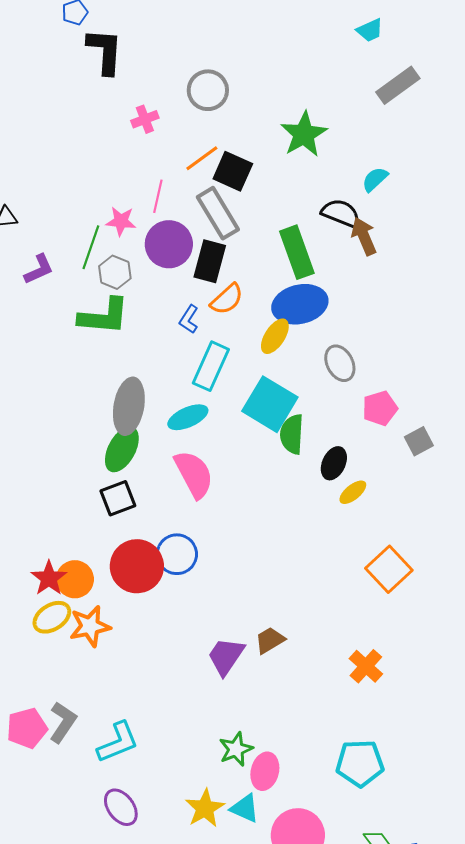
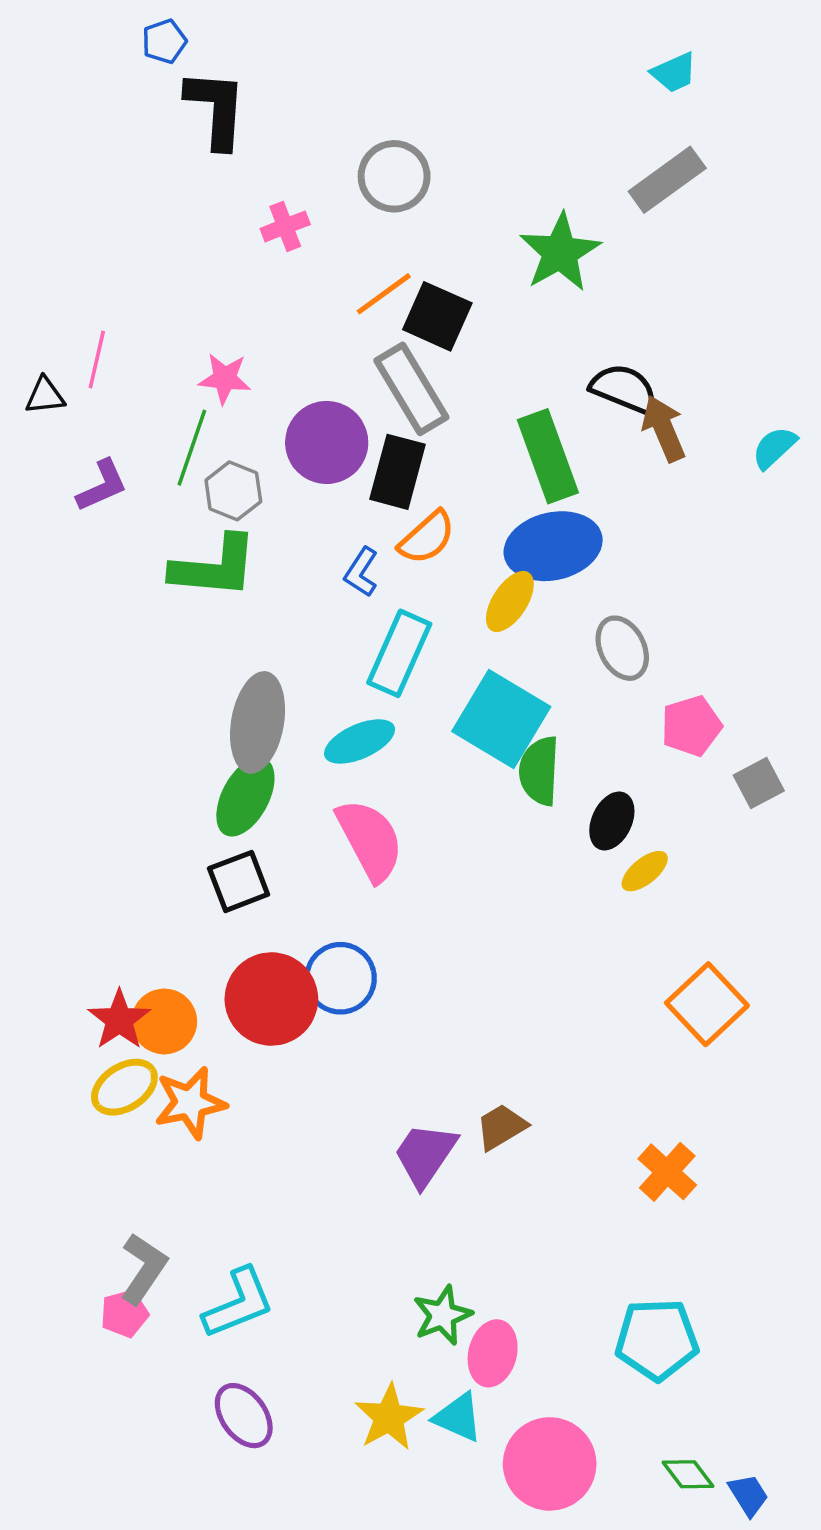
gray rectangle: (398, 85) -> (667, 180), moved
cyan semicircle: (375, 179) -> (774, 448), moved
pink line: (158, 196) -> (97, 360), moved
pink star: (121, 221) -> (225, 379), moved
pink pentagon: (27, 728) -> (124, 1314), moved, size x0.7

